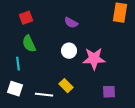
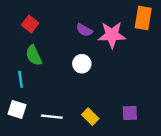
red square: (26, 18) -> (30, 24), turned -32
pink star: (94, 59) -> (112, 35), moved
yellow rectangle: (66, 86) -> (90, 117), moved

